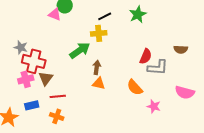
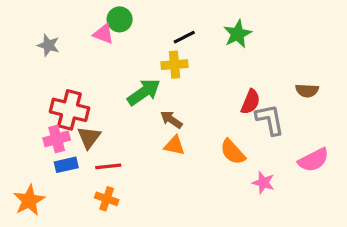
gray star: (21, 47) -> (48, 45), moved
brown arrow: (97, 67) -> (171, 120), turned -64
gray L-shape: (158, 67) -> (270, 120), turned -105
pink semicircle: (185, 92) -> (313, 160), turned -42
blue rectangle: (32, 105) -> (66, 165), moved

